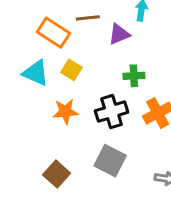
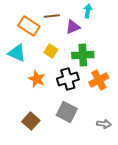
yellow square: (71, 70) -> (51, 51), moved
green cross: (134, 76) -> (83, 55), size x1.5
orange star: (65, 112) -> (37, 79), turned 30

